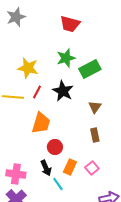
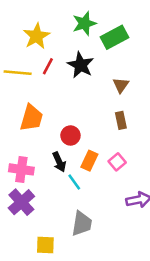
yellow star: (28, 68) -> (36, 36), turned 30
orange trapezoid: (41, 123) -> (31, 118), moved

